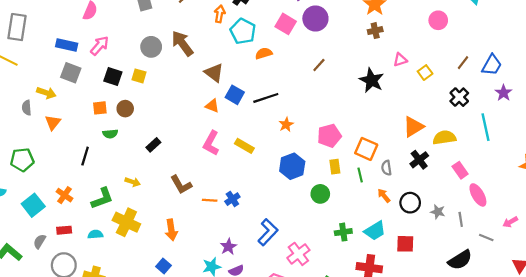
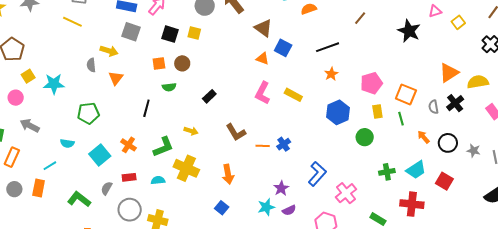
black line: (266, 98) -> (328, 47), moved
gray semicircle: (386, 168) -> (433, 107), moved
red square: (405, 244) -> (444, 181), turned 30

